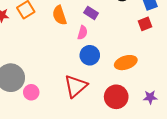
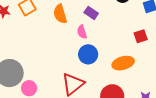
red square: (145, 24) -> (141, 36), moved
pink semicircle: (82, 33) -> (82, 32), turned 144

